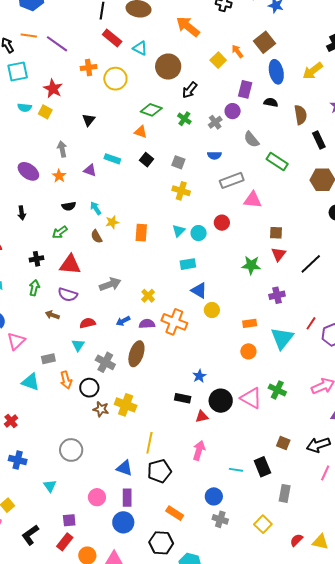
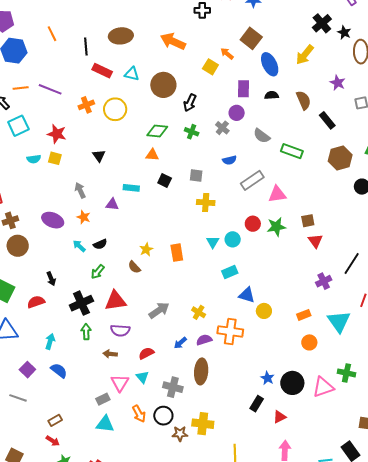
cyan arrow: (96, 208) -> (79, 246), moved
black arrow: (22, 213) -> (51, 279), moved
black cross: (37, 259) -> (81, 303), size x1.6
black line: (311, 264) -> (352, 263), moved
green star: (251, 265) -> (276, 227), moved
pink triangle: (16, 341) -> (120, 383), moved
gray rectangle: (48, 359) -> (103, 399), moved
black rectangle: (183, 398) -> (257, 404), turned -56
pink triangle: (251, 398) -> (323, 387), turned -35
black circle: (221, 401) -> (292, 383), moved

